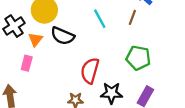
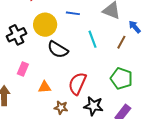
orange triangle: (36, 39) -> (45, 87), moved, turned 40

